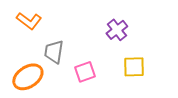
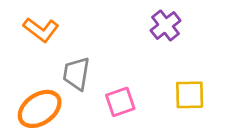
purple cross: (117, 30) -> (166, 25), moved

